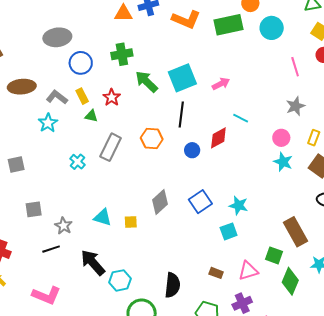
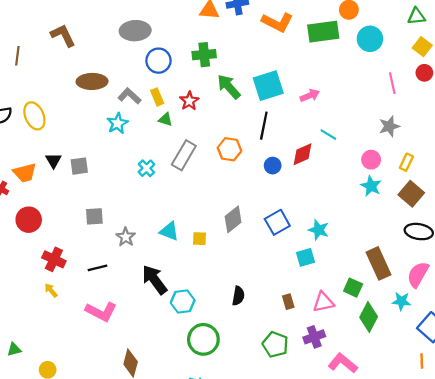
black line: (51, 249) -> (97, 268), moved
brown rectangle: (216, 273) -> (288, 302), turned 48
black semicircle: (172, 285) -> (238, 296), moved, size x0.7

